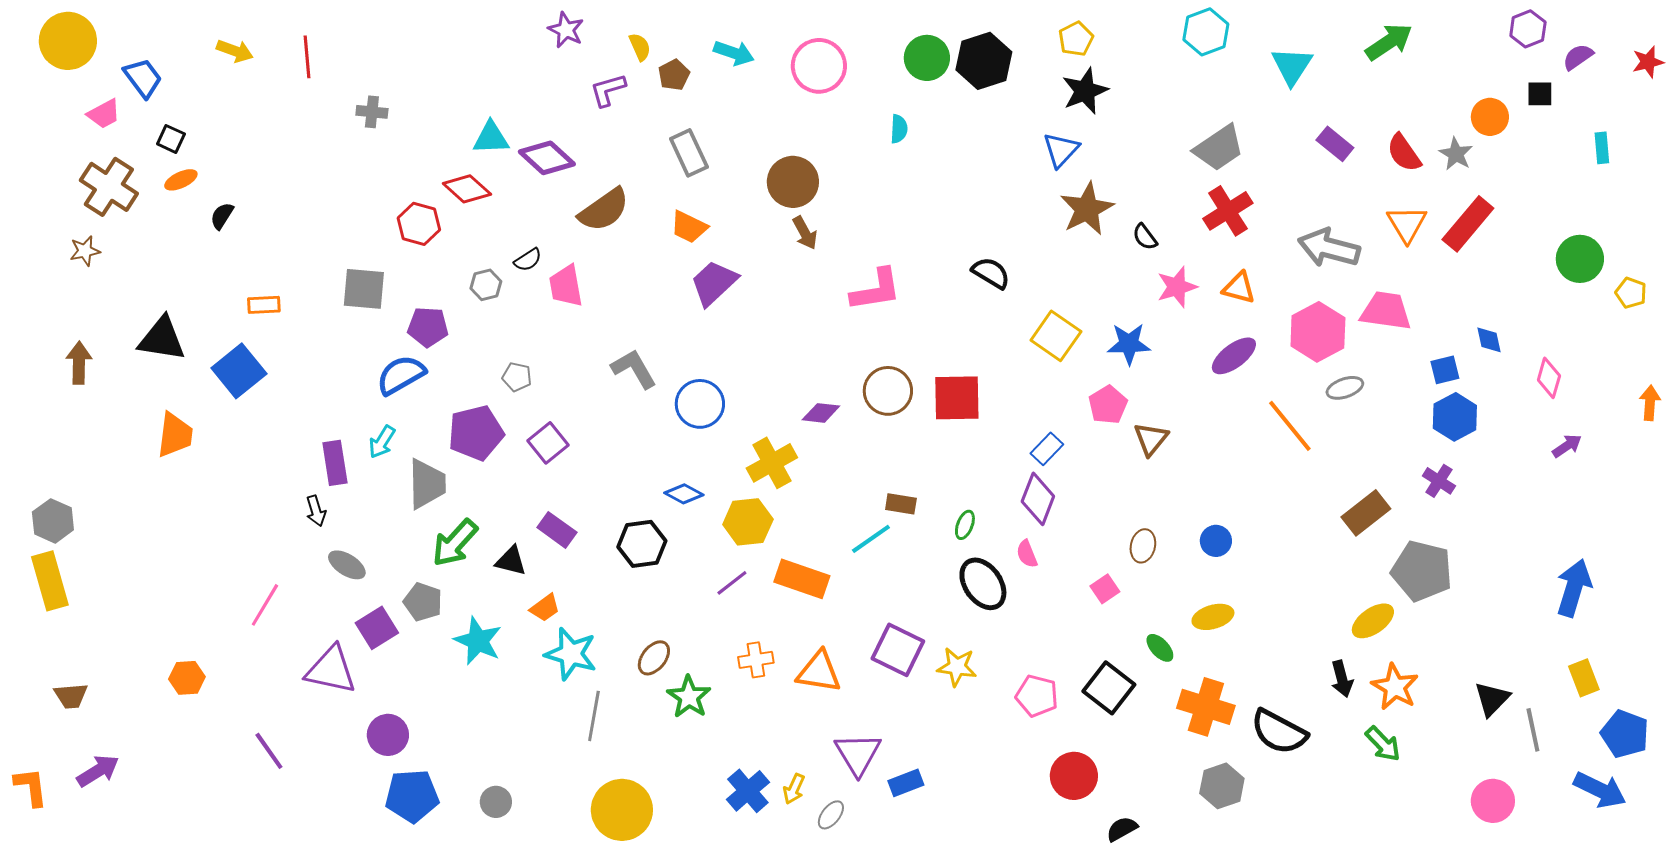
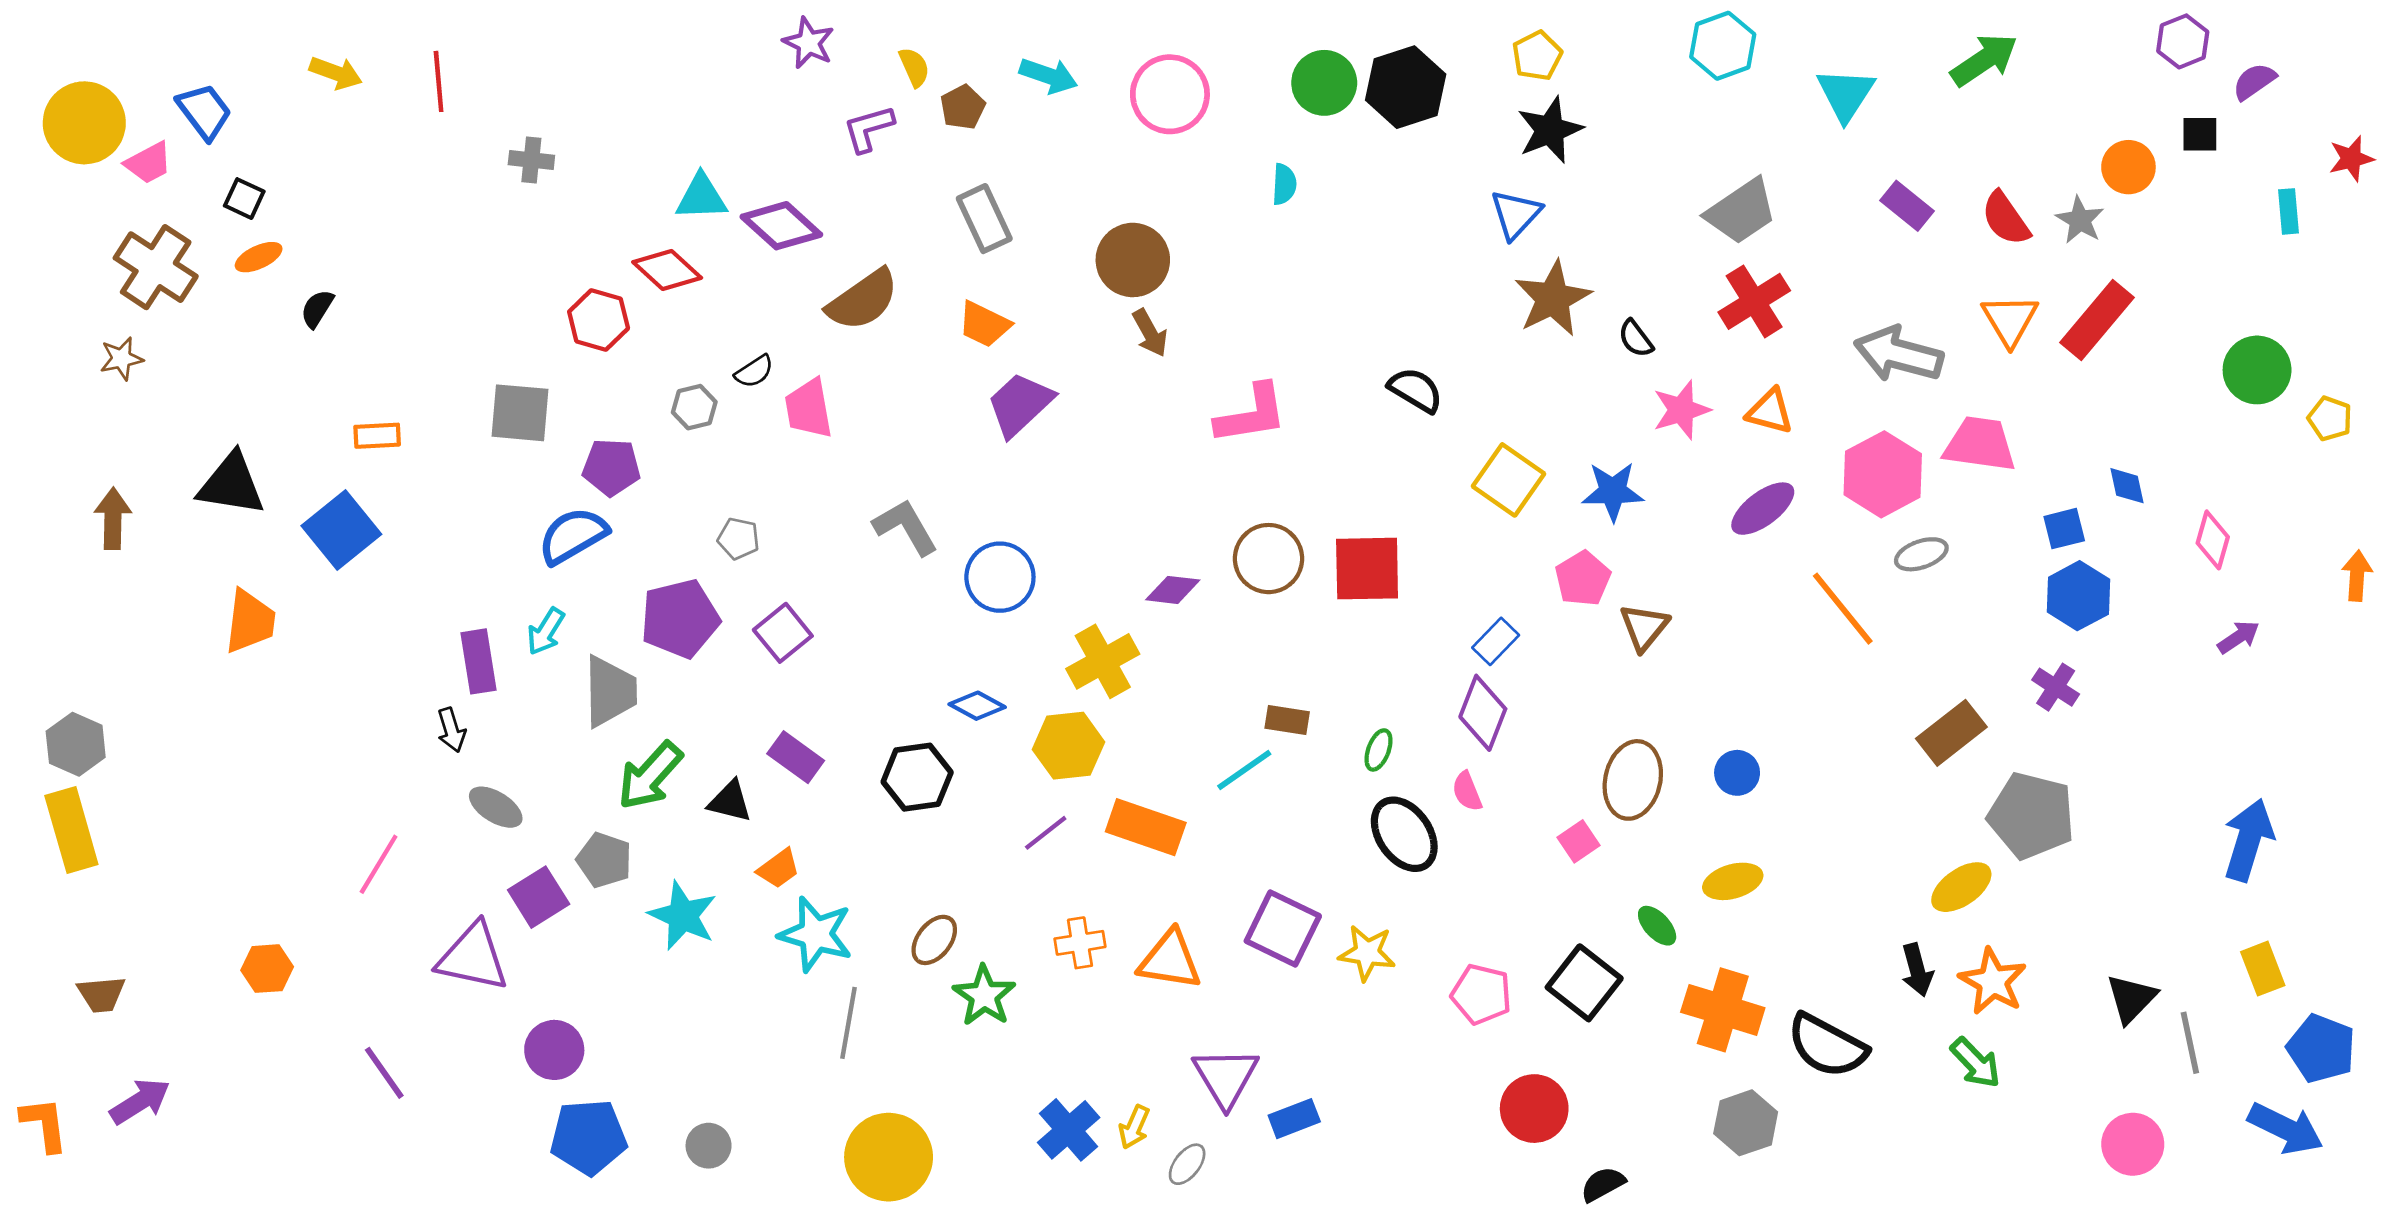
yellow circle: (68, 41) -> (84, 123), moved
red star: (1648, 62) -> (2351, 159), moved
brown ellipse: (1143, 546) -> (1633, 780), size x1.6

